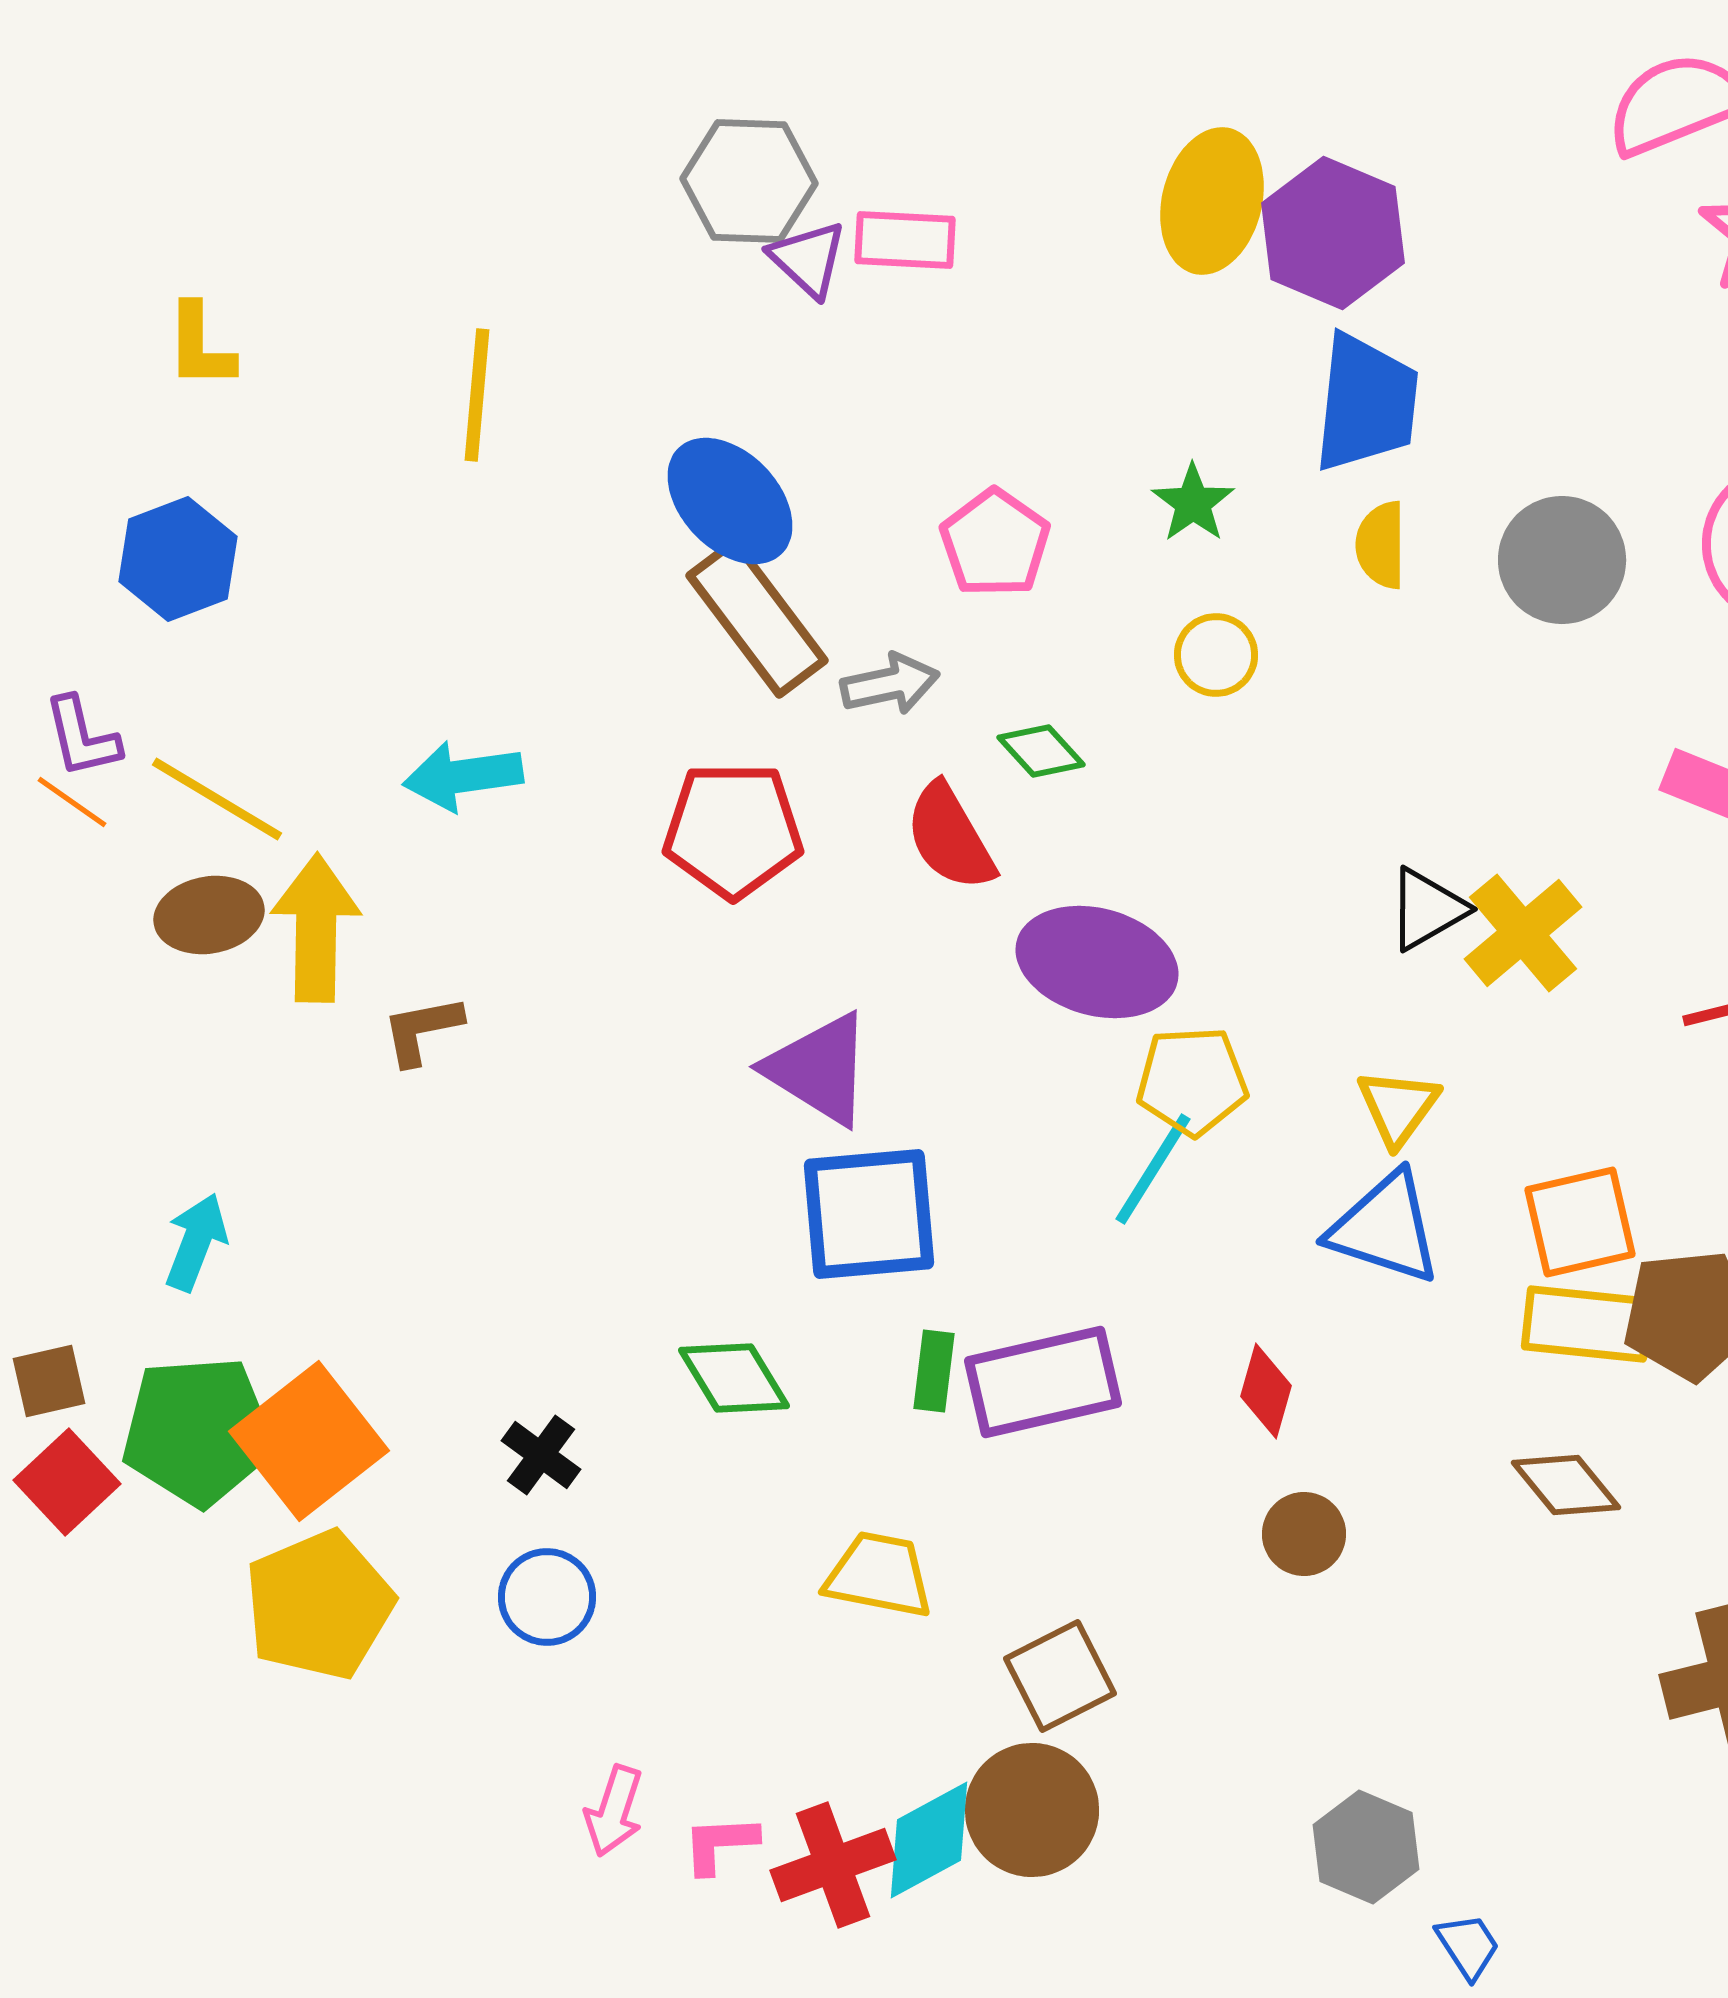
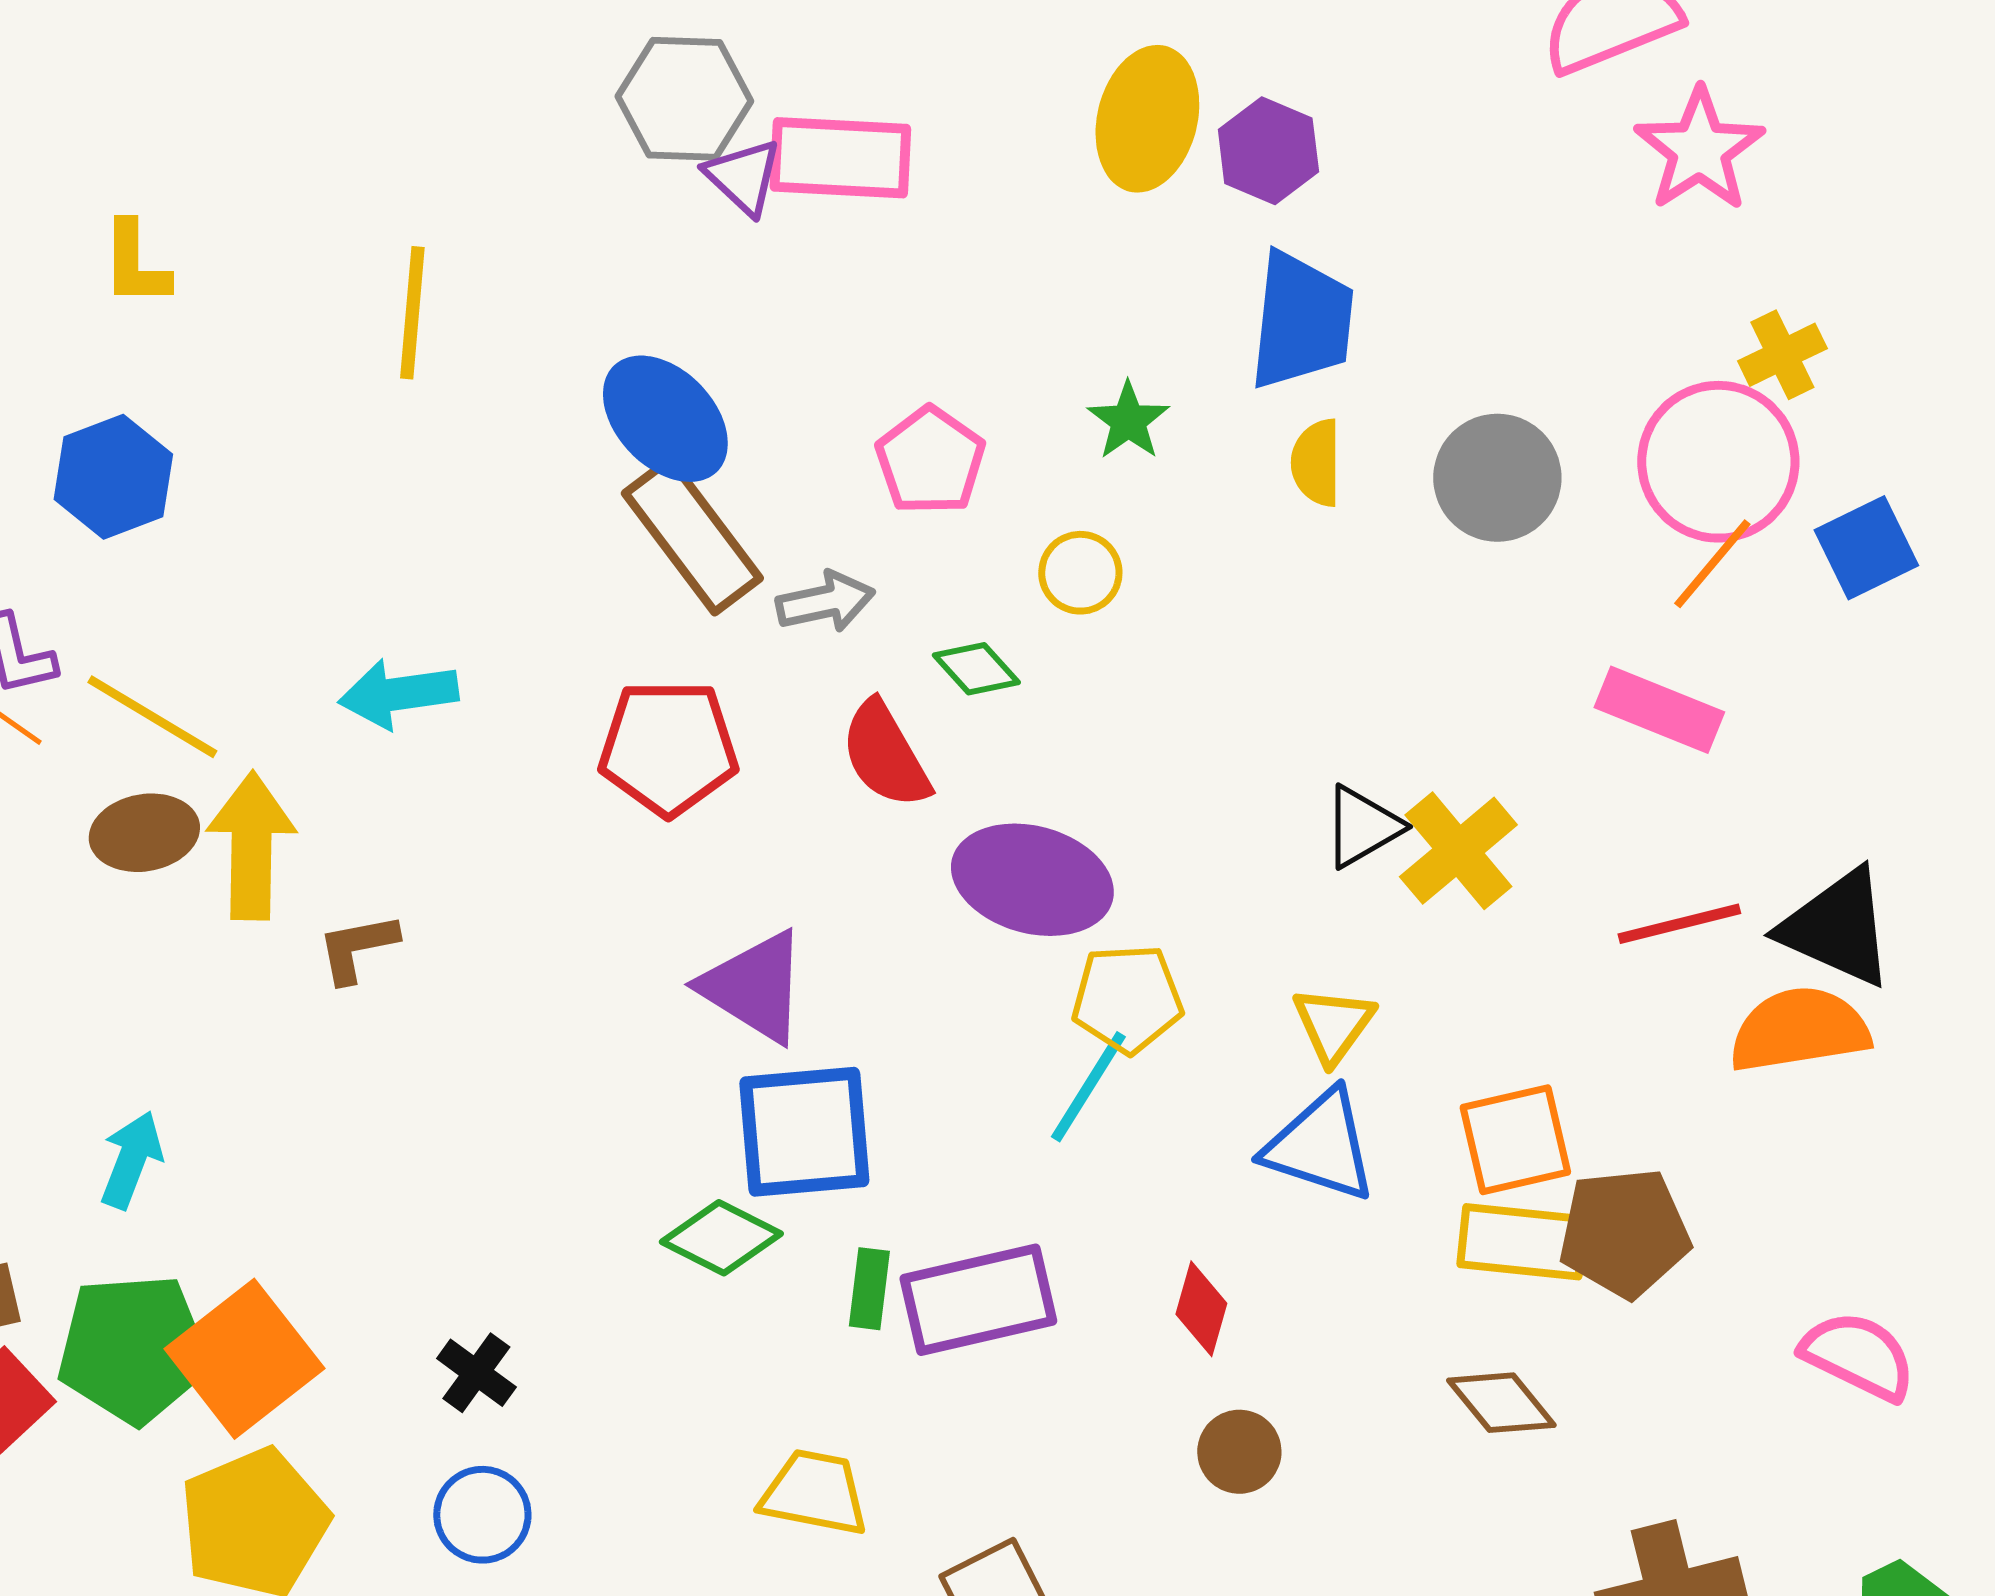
purple hexagon: (1333, 233) -> (1268, 151), size x0.7
pink rectangle: (905, 240) -> (840, 158), size x1.4
yellow circle: (1216, 655) -> (1080, 573), moved
green diamond: (734, 1378) -> (721, 1238), moved, turned -32

